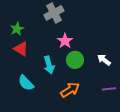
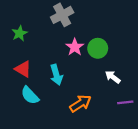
red triangle: (21, 49) -> (23, 69), moved
green circle: (75, 60) -> (98, 48), moved
white arrow: (104, 60) -> (113, 77), moved

